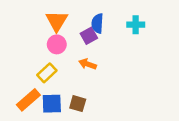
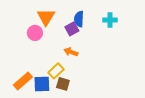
pink circle: (57, 44) -> (35, 33), moved
yellow rectangle: (47, 73) -> (56, 71), moved

